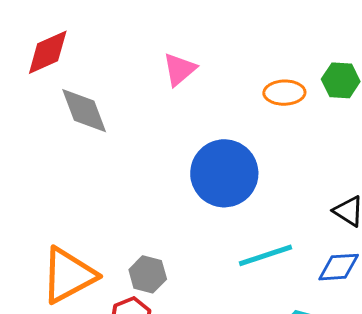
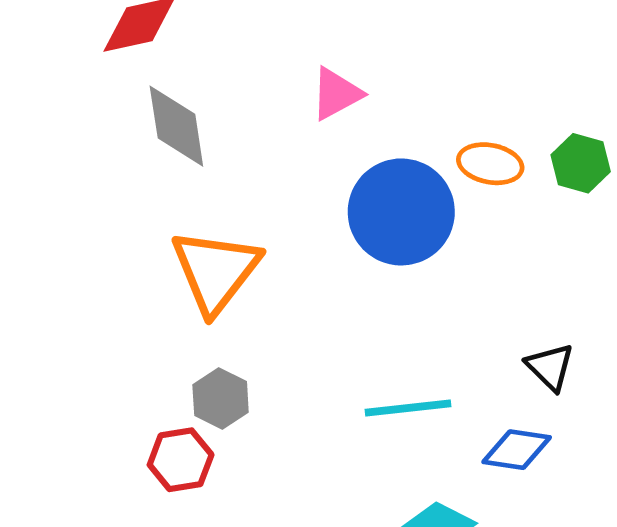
blue circle: (224, 173) -> (401, 212), moved
orange triangle: (69, 275) -> (216, 271), moved, turned -36

